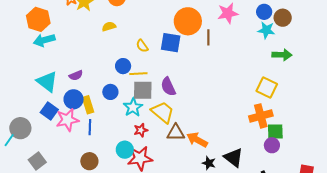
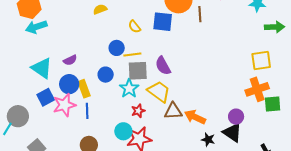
yellow square: (267, 87) -> (261, 61), turned -30
blue square: (49, 111) -> (46, 97), turned 30
purple circle: (272, 145) -> (236, 117), moved

